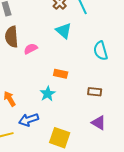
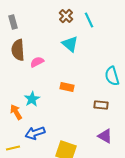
cyan semicircle: (101, 51) -> (112, 76), moved
cyan star: (48, 94) -> (32, 99), moved

